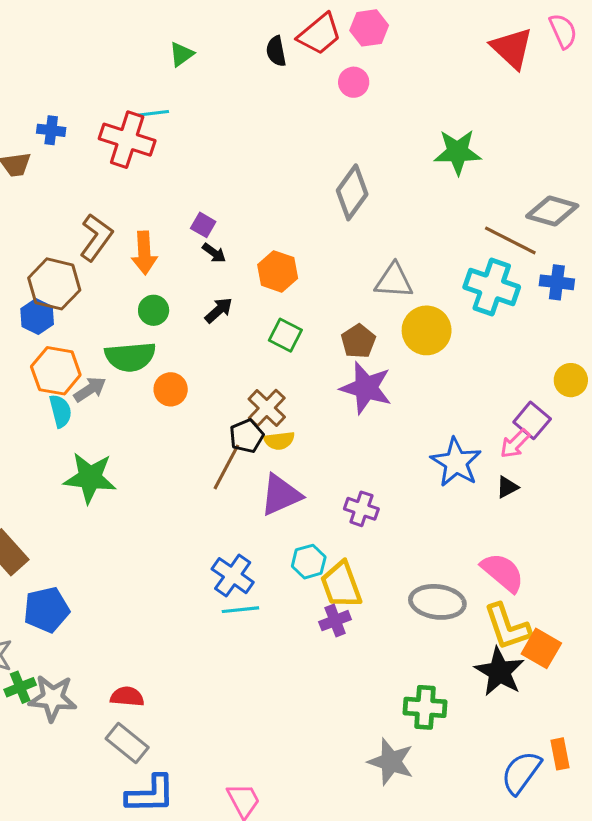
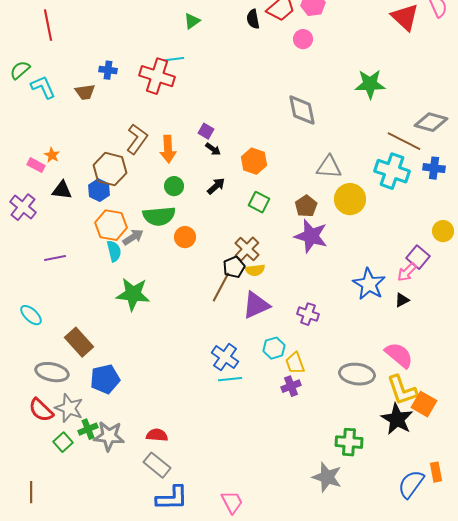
gray diamond: (352, 192) -> (302, 110), turned -48
yellow trapezoid: (341, 585) -> (295, 363), size x0.7

